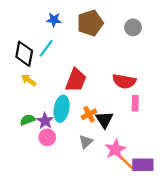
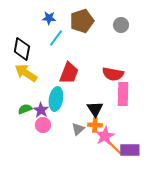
cyan line: (46, 48) -> (56, 38), moved
yellow arrow: (29, 80) -> (26, 73), size x1.6
pink rectangle: (135, 103) -> (123, 94), size x1.6
orange cross: (89, 114) -> (95, 125), moved, turned 32

